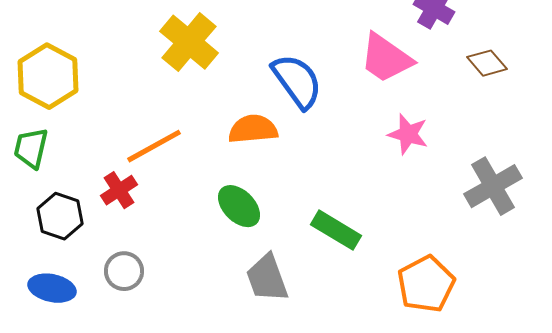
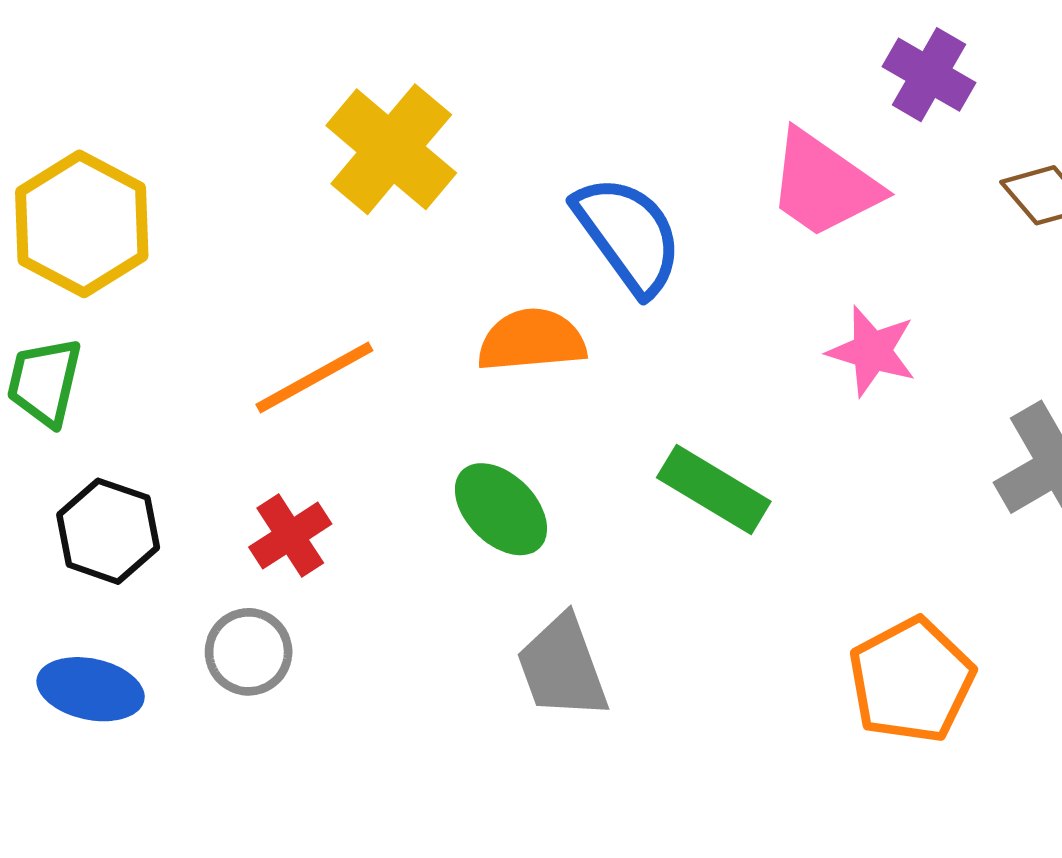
red cross: (119, 190) -> (290, 536), moved
green rectangle: (336, 230) -> (714, 489), moved

